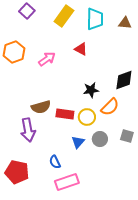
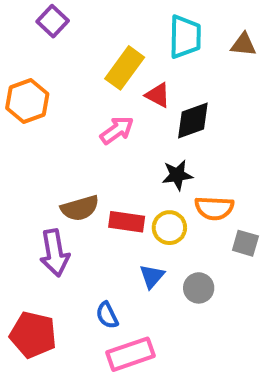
yellow rectangle: (64, 16) -> (125, 68), moved
pink arrow: (47, 59) -> (117, 130), moved
black diamond: (124, 80) -> (193, 120), moved
orange semicircle: (110, 107) -> (214, 208), turned 48
gray square: (127, 136) -> (245, 243), moved
gray circle: (100, 139) -> (199, 288), moved

